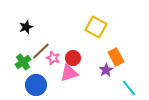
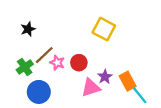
orange rectangle: (116, 57) -> (128, 81), moved
purple star: (106, 70) -> (105, 77), moved
pink triangle: (69, 73) -> (91, 88), moved

